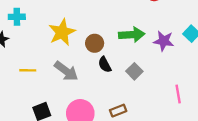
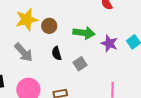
brown circle: (95, 43) -> (49, 26), moved

